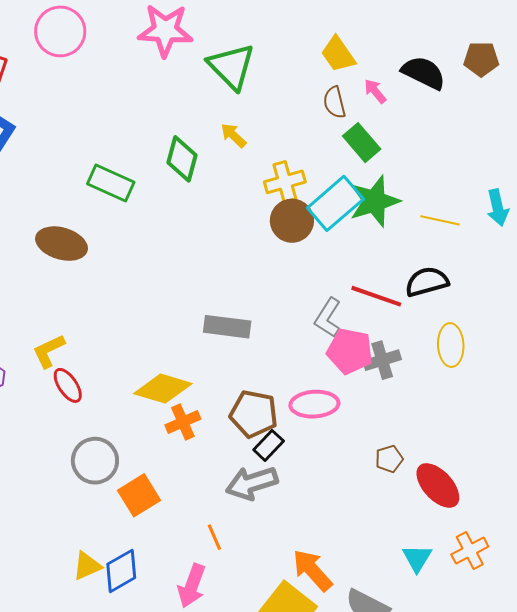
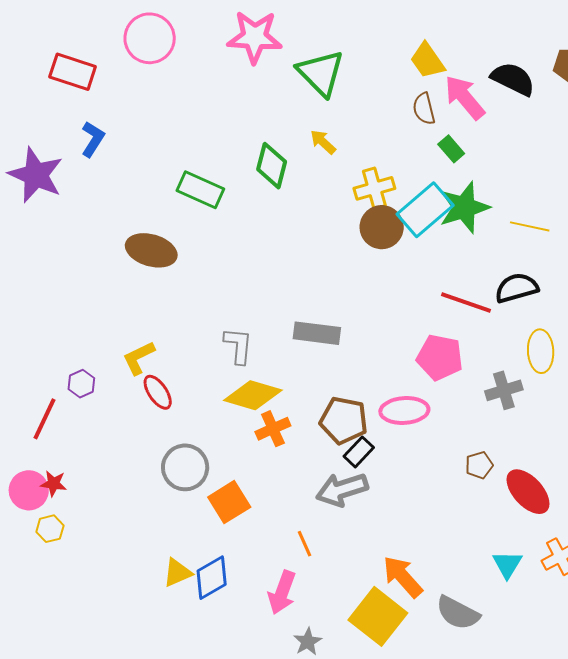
pink arrow: (375, 91) -> (465, 97), size x1.8
green rectangle: (362, 143) -> (451, 149), size x0.7
gray L-shape: (328, 318) -> (238, 346), moved, turned 153
gray cross: (382, 360) -> (504, 390), moved

